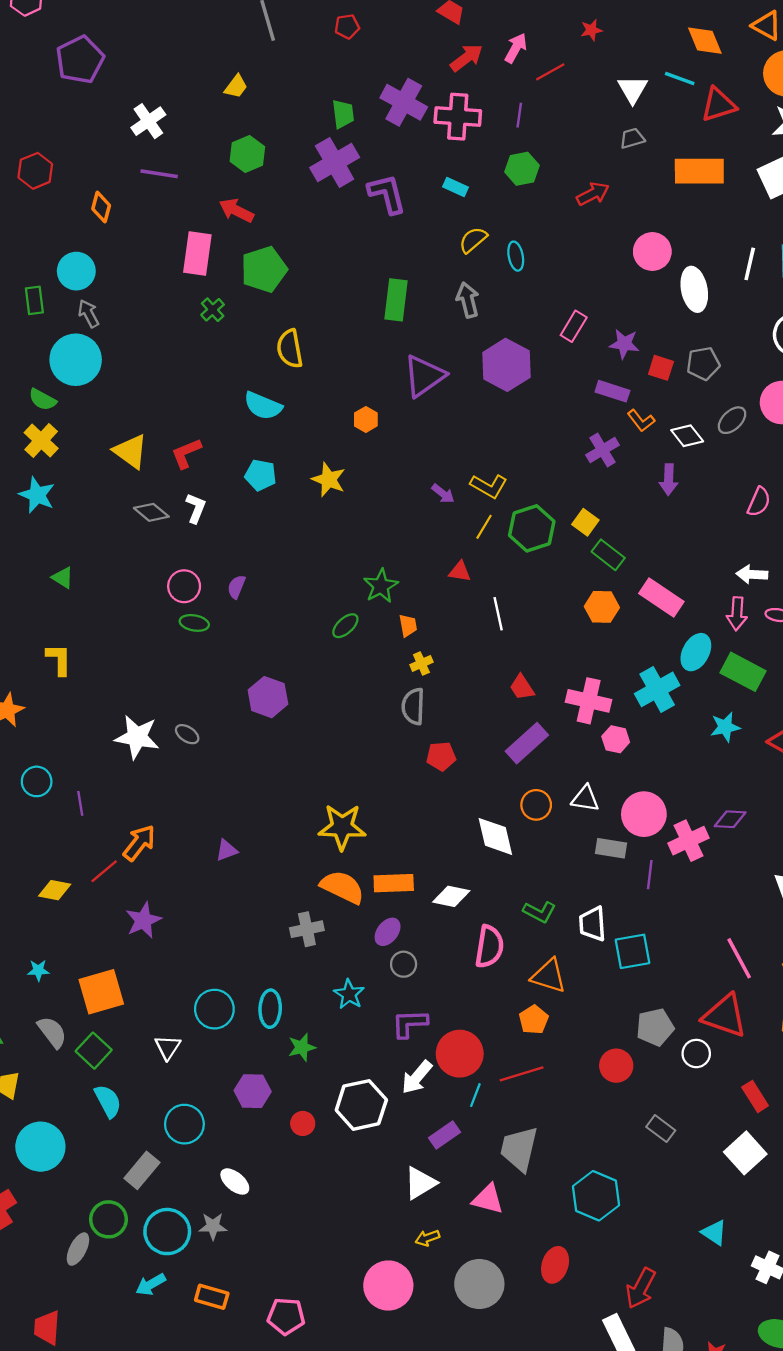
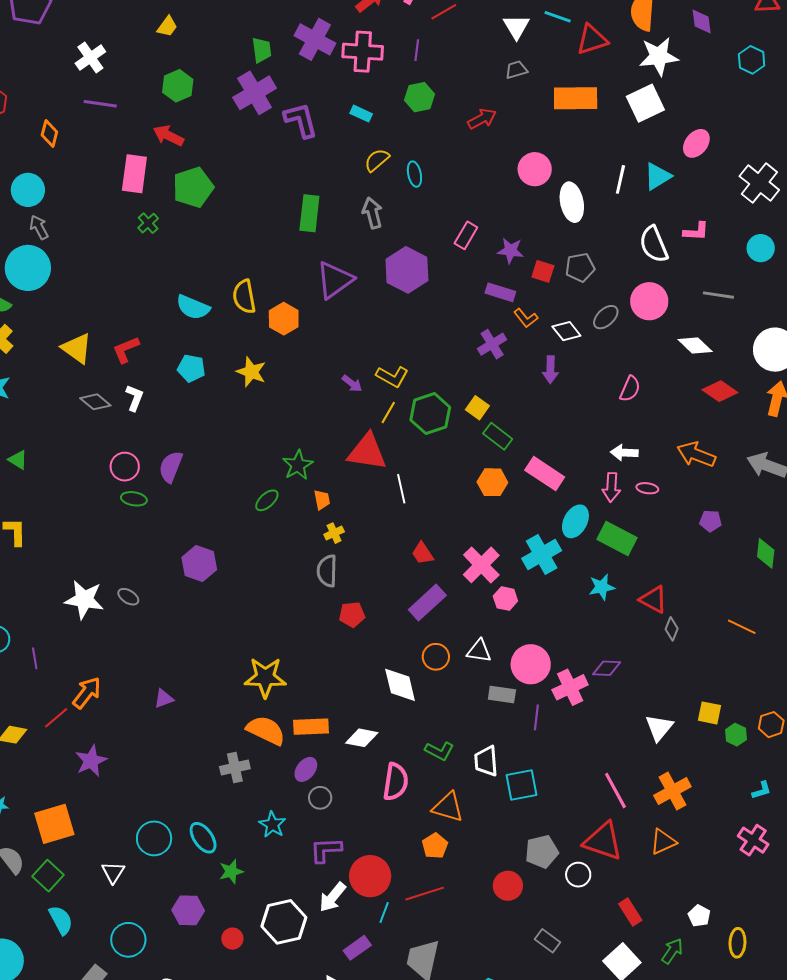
yellow semicircle: (290, 349) -> (244, 297), moved
orange hexagon: (366, 419) -> (284, 319), size x1.4
red triangle: (460, 571) -> (367, 452), size x2.0
purple semicircle: (236, 587) -> (171, 467), size x1.5
pink cross: (589, 701) -> (481, 565), turned 33
cyan ellipse: (270, 1009) -> (203, 838), turned -36

